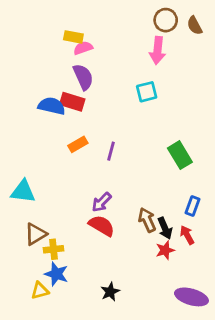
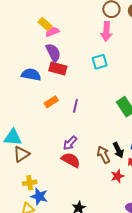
yellow rectangle: (73, 37) -> (45, 24), turned 32
red rectangle: (72, 102) -> (58, 68), moved
black arrow: (165, 228) -> (118, 150), moved
brown triangle: (36, 234) -> (21, 154), moved
yellow cross: (53, 249) -> (30, 183), moved

